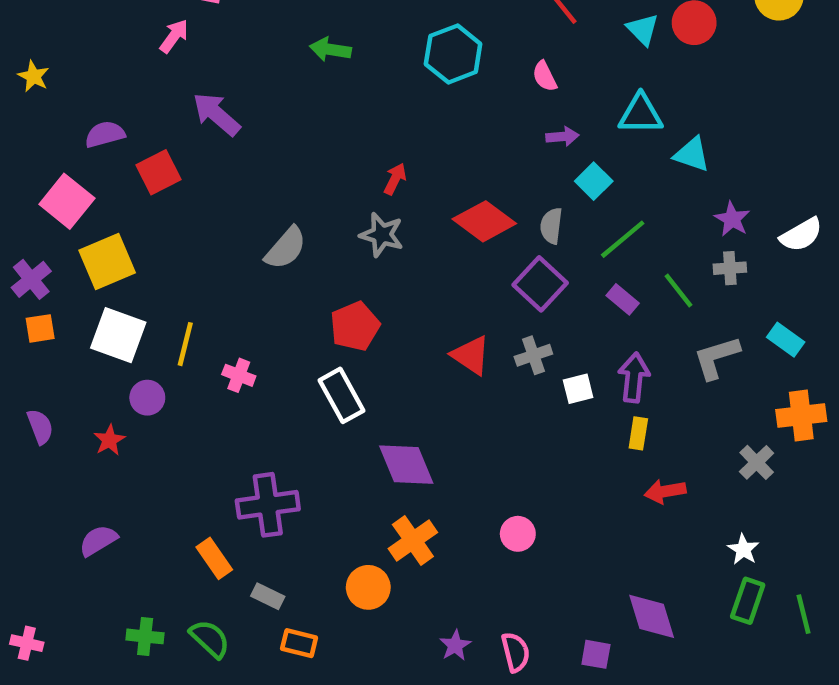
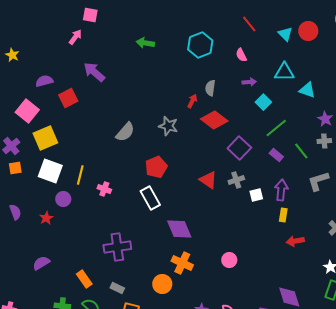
red arrow: (395, 179) -> (192, 101), moved
gray semicircle: (551, 226) -> (210, 88), moved
orange cross: (413, 540) -> (182, 263), turned -30
orange rectangle: (214, 558) -> (84, 279), moved

